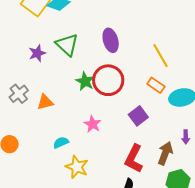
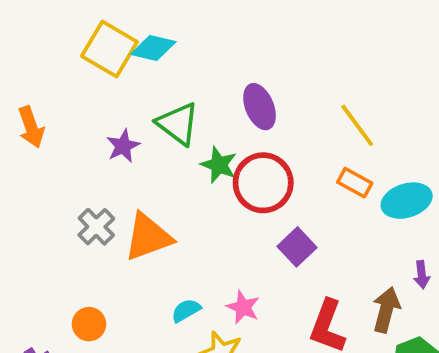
green star: (85, 81) -> (219, 165), moved
orange triangle: (45, 102) -> (148, 237), size x1.6
purple square: (138, 116) -> (297, 247), moved
pink star: (92, 124) -> (243, 307), moved

